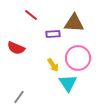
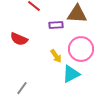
cyan triangle: (68, 83) -> (71, 74), turned 36

